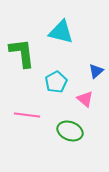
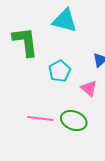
pink line: (27, 115) -> (40, 119), moved

